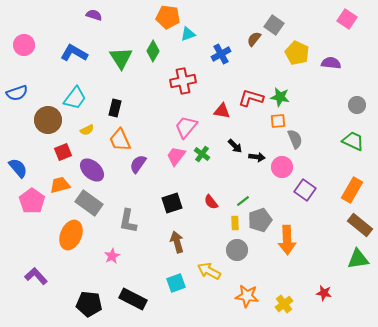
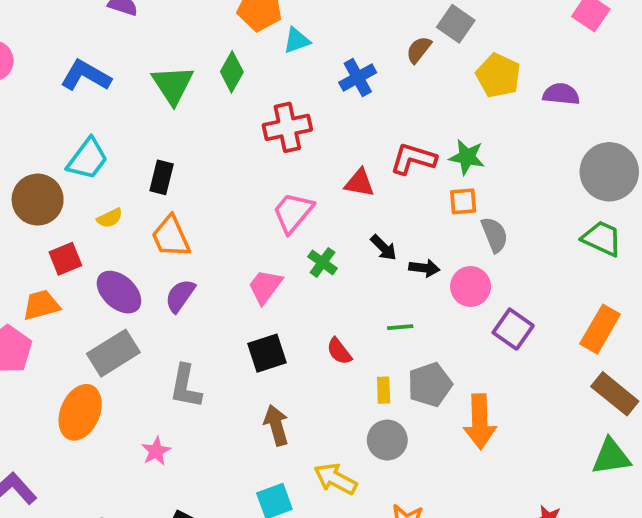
gray circle: (357, 105) -> (609, 172), size x1.8
pink trapezoid: (176, 156) -> (265, 286), moved
purple semicircle: (138, 164) -> (180, 296), moved
orange trapezoid: (60, 185) -> (41, 305), moved
green line: (243, 201) -> (400, 327), moved, turned 32
gray rectangle: (89, 203) -> (113, 353), turned -68

